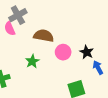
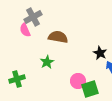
pink circle: (63, 52) -> (78, 81), moved

